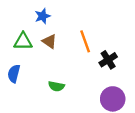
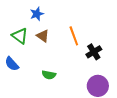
green triangle: (23, 41) -> (20, 36), turned 36
blue semicircle: (14, 74) -> (12, 64), turned -56

